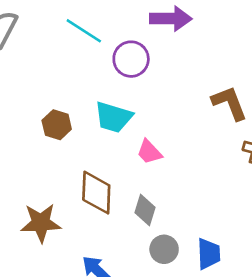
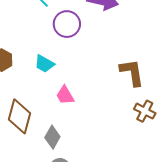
cyan trapezoid: (113, 117) -> (44, 64), size x0.7

